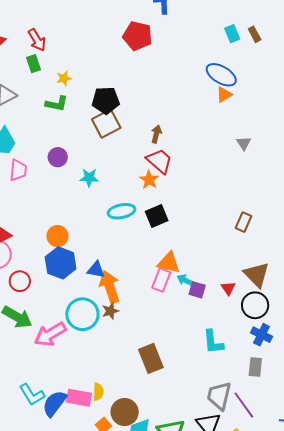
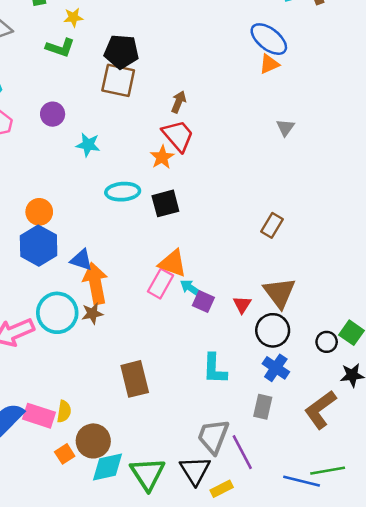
brown square: (106, 124) -> (118, 80), turned 32

